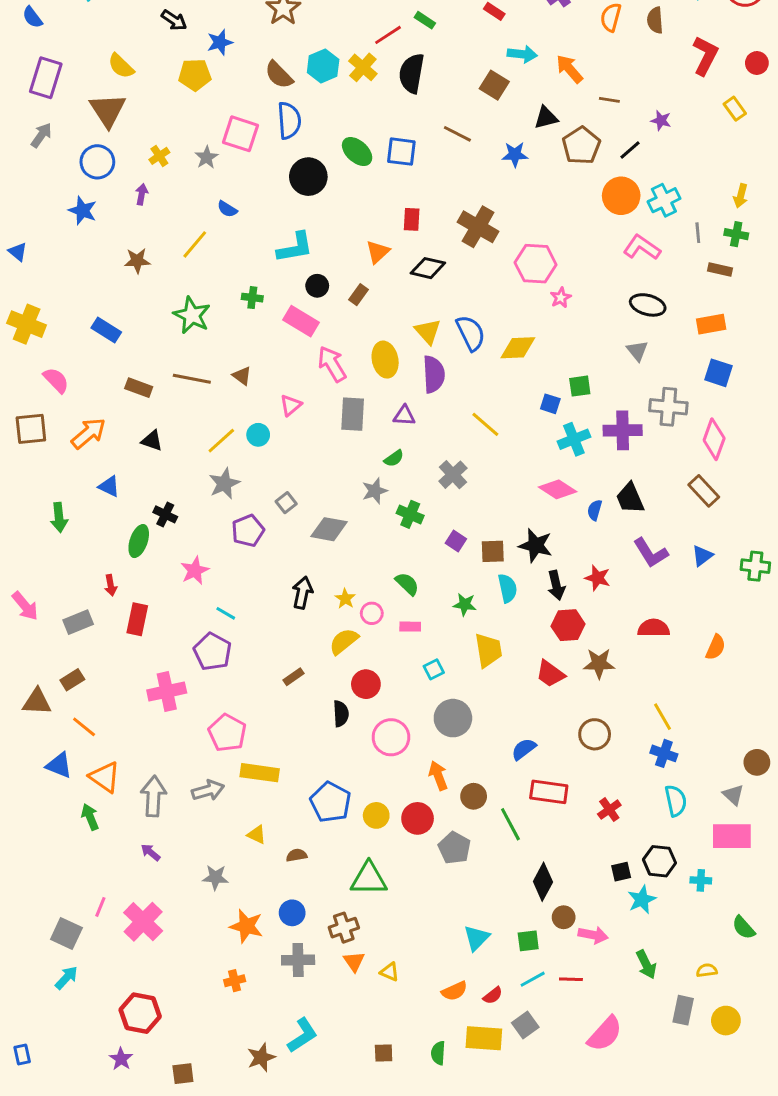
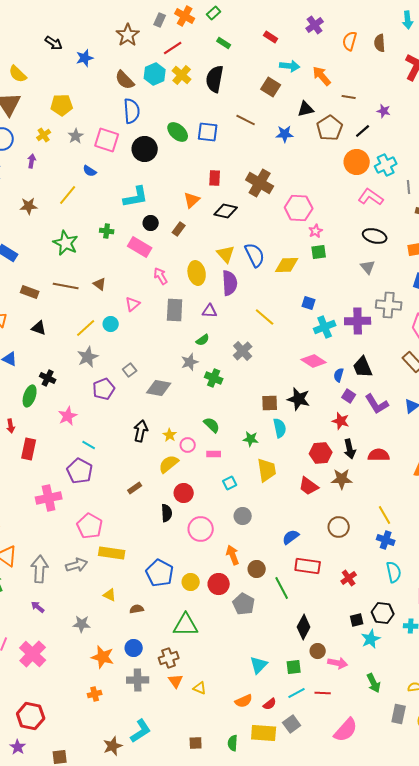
red line: (388, 35) -> (173, 48), moved
yellow pentagon: (195, 75) -> (62, 105), moved
pink square: (240, 134) -> (107, 140), moved
pink arrow: (332, 364) -> (161, 276), size x0.7
green square: (580, 386) -> (319, 252), moved
purple square: (456, 541) -> (349, 396), moved
black arrow: (556, 585) -> (350, 449), moved
gray circle: (453, 718) -> (243, 516), size x0.7

